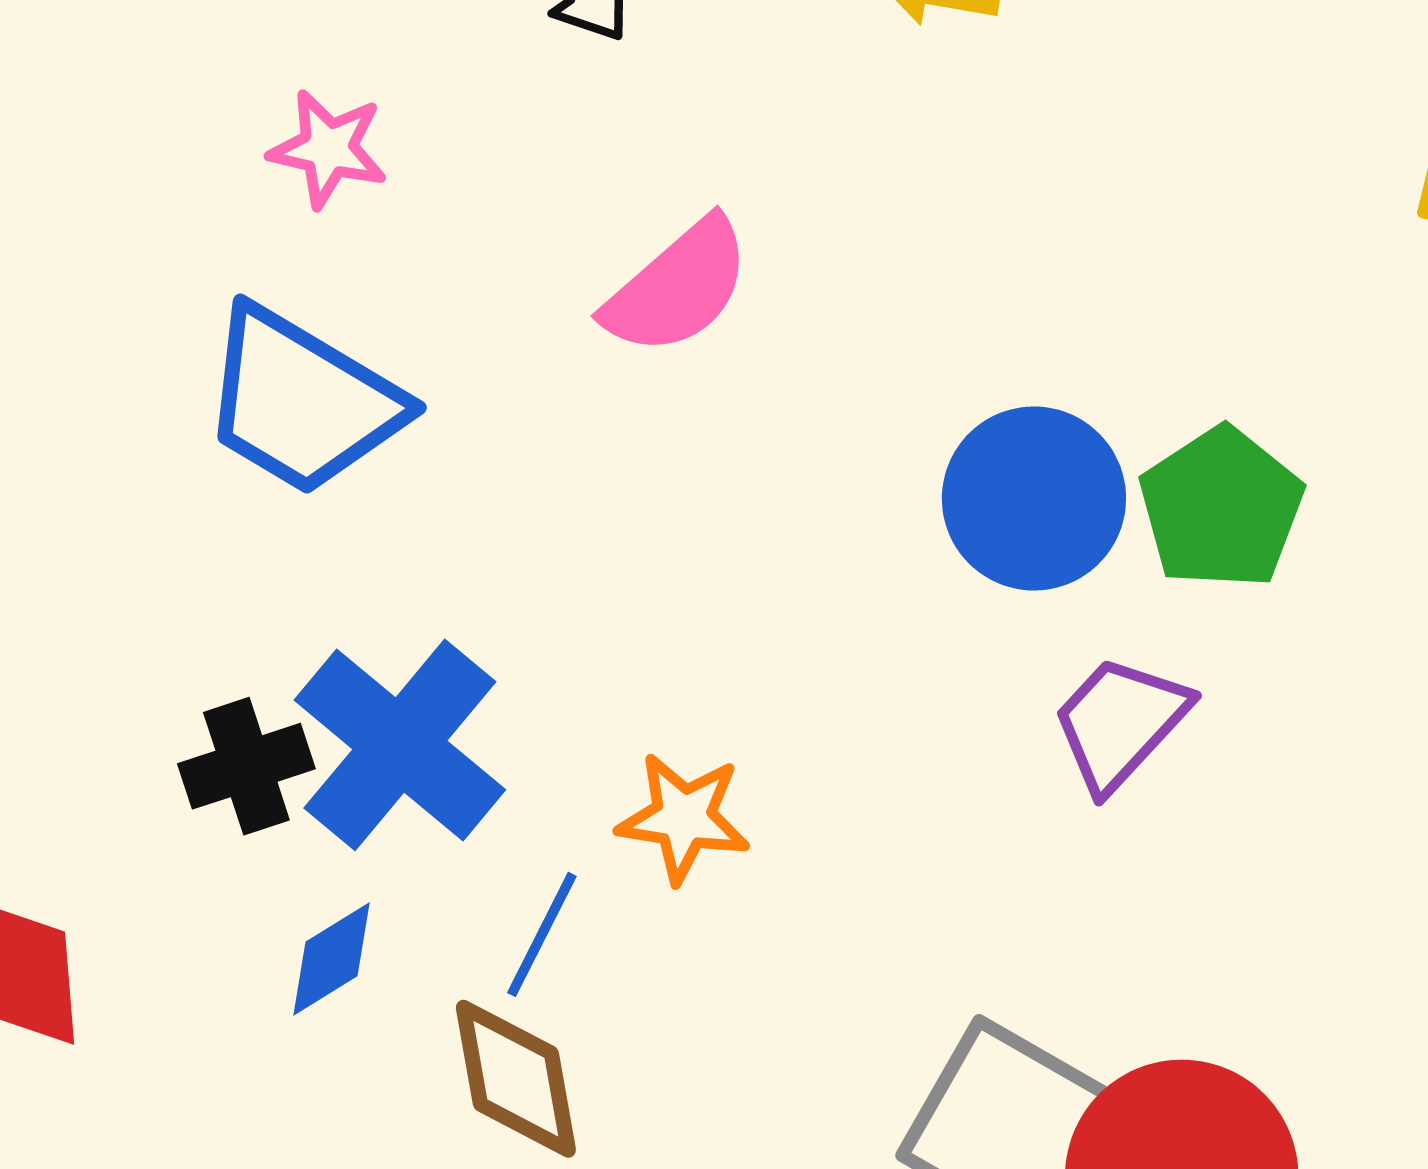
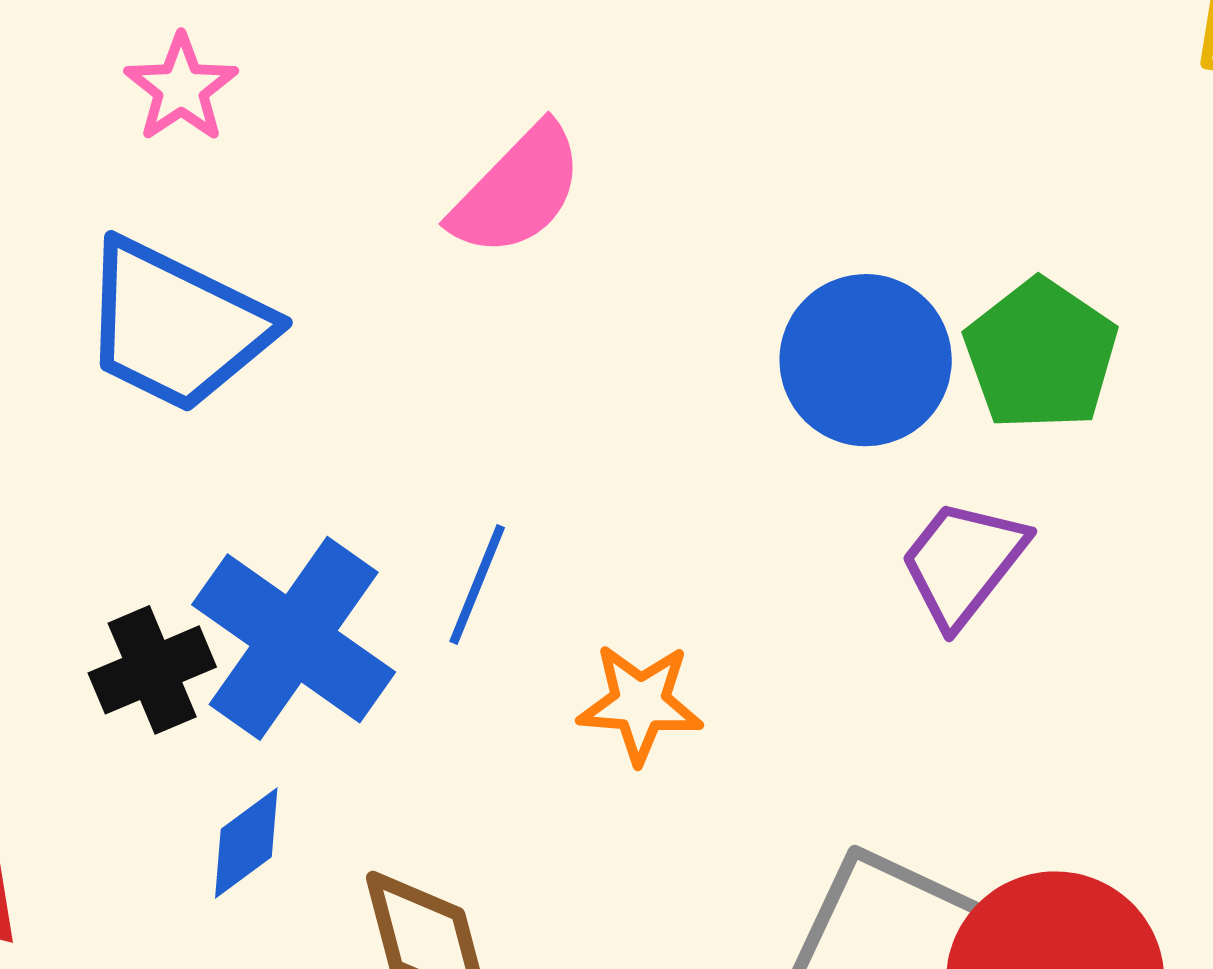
pink star: (328, 149) -> (181, 88), turned 30
orange star: (684, 818) -> (640, 703), moved
blue line: (542, 934) -> (477, 584), moved

